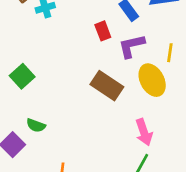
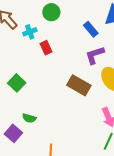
red rectangle: (103, 31) -> (46, 48), moved

